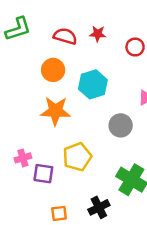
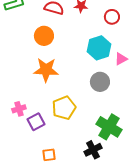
cyan hexagon: (93, 84) -> (99, 48), moved
purple square: (43, 174) -> (36, 122), turned -36
black cross: (99, 207) -> (93, 150), moved

